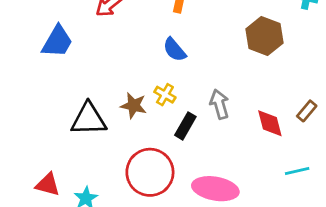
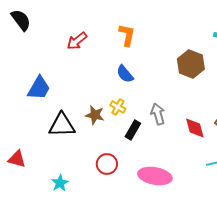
blue trapezoid: (57, 41) -> (39, 88), moved
red circle: (150, 172) -> (107, 164), size x0.6
red triangle: (48, 185) -> (17, 159), moved

